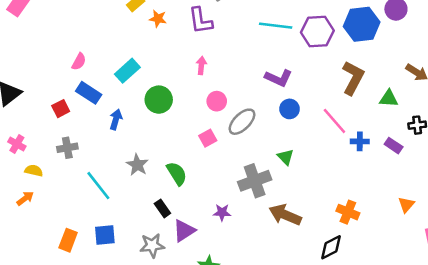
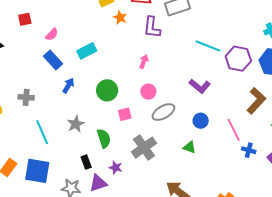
green circle: (159, 100) -> (107, 90), moved
red square: (61, 109) -> (25, 19), moved
blue circle: (290, 109) -> (201, 121), moved
pink square: (208, 138) -> (125, 114), moved
green triangle: (286, 157) -> (189, 147), turned -40
gray cross: (255, 181) -> (144, 148), moved, turned -30
purple star: (222, 212) -> (116, 168), moved
blue square: (105, 235) -> (37, 171), size x1.5

